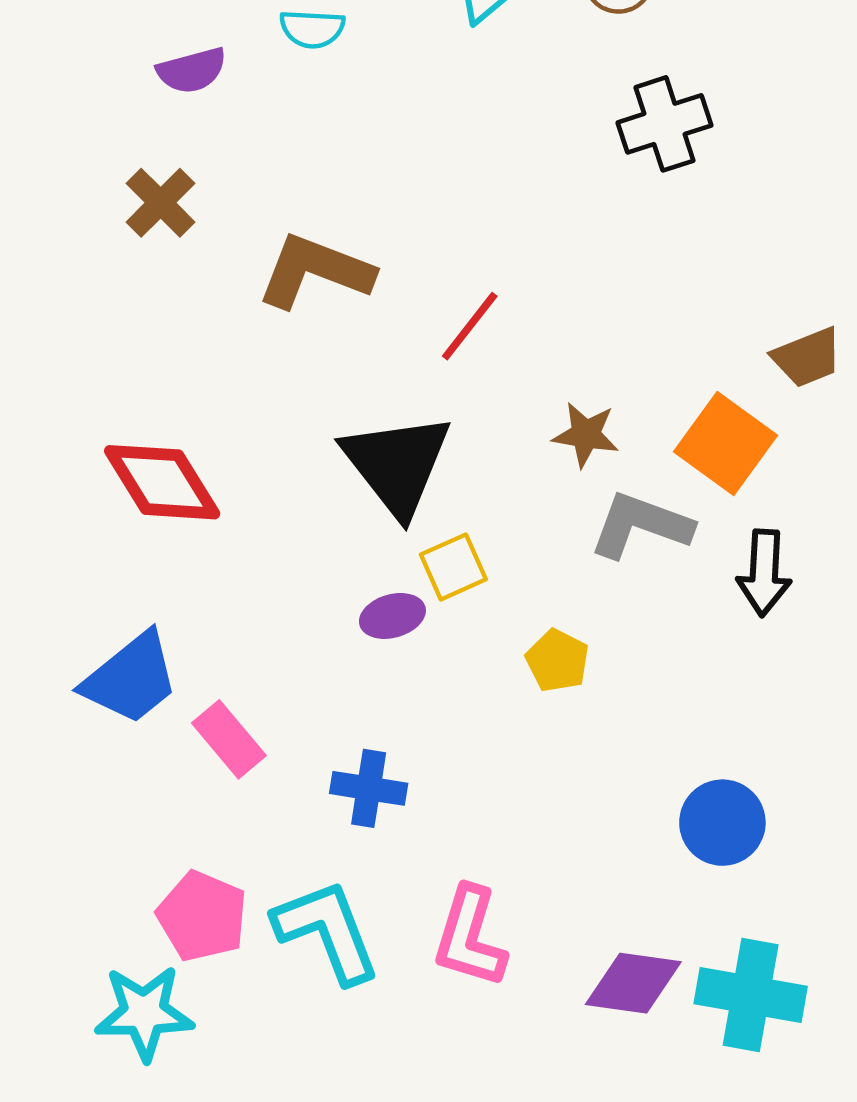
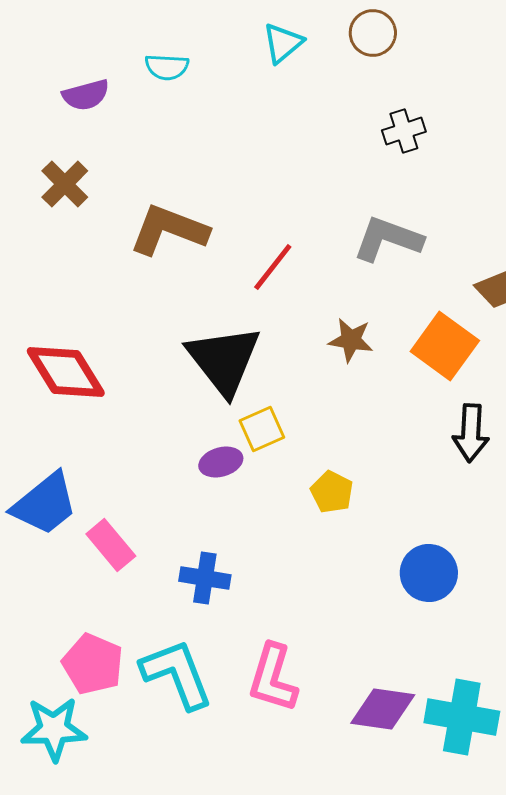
black cross: (664, 124) -> (404, 131), size x0.7
gray L-shape: (641, 525) -> (388, 239), moved
blue circle: (722, 823) -> (429, 573), moved

